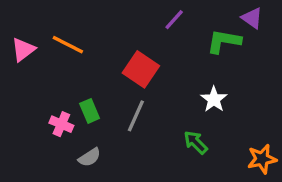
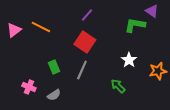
purple line: (174, 20) -> (87, 15), moved
pink cross: (61, 124) -> (29, 87), moved
orange star: (262, 159) -> (158, 71), moved

